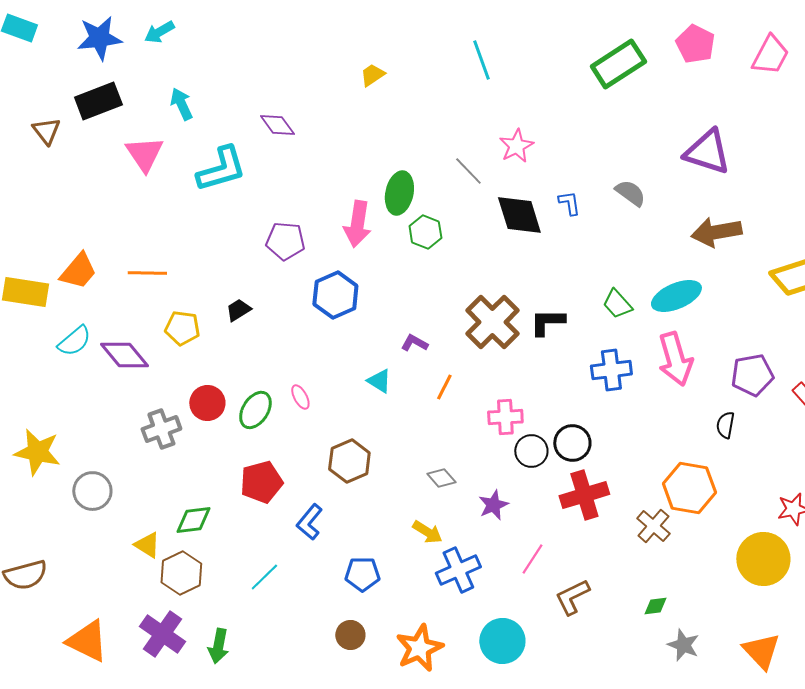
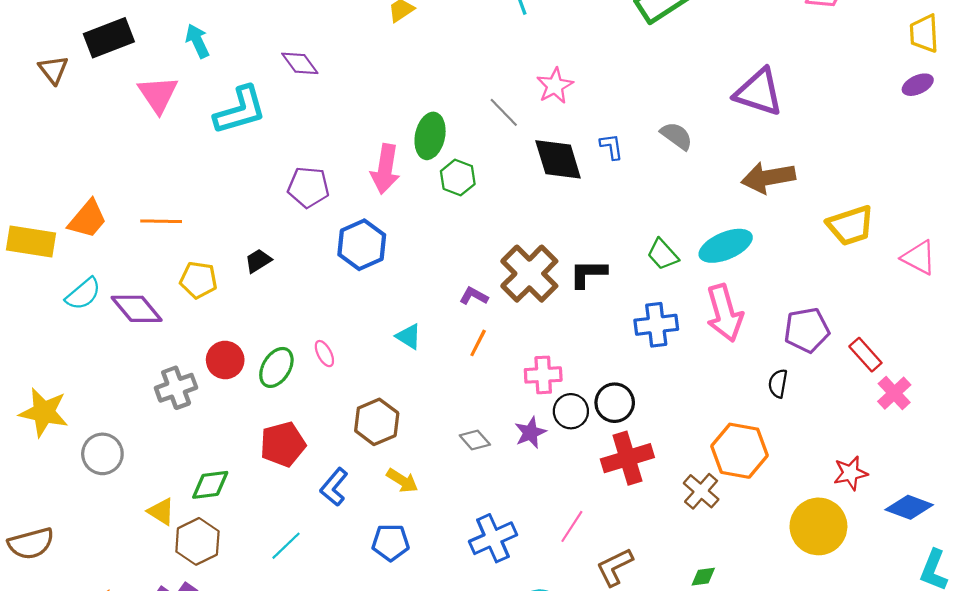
purple L-shape: (414, 343) -> (474, 296), moved
purple star: (493, 505) -> (530, 433), moved
yellow arrow: (427, 532) -> (402, 481), moved

